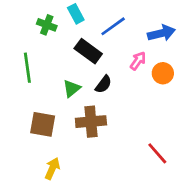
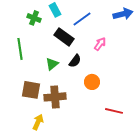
blue arrow: (161, 33) -> (123, 14), moved
orange circle: (163, 73) -> (92, 82), moved
brown cross: (91, 122) -> (55, 97), moved
red line: (157, 153) -> (114, 111), turned -36

